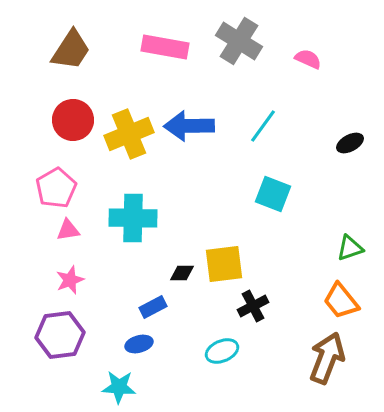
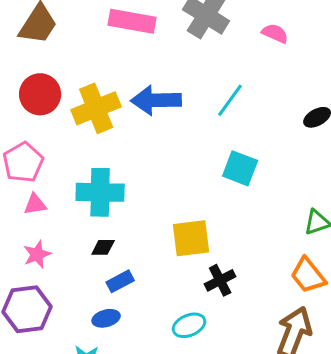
black diamond: (182, 273) -> (103, 247), moved

